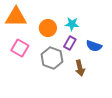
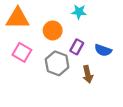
cyan star: (72, 24) -> (79, 12), moved

